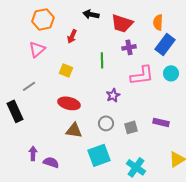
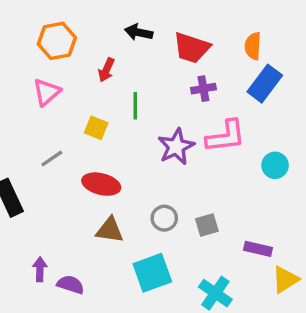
green line: (102, 60) -> (135, 106), moved
cyan circle: (171, 73) -> (275, 165), moved
gray line: (29, 86) -> (52, 158), moved
purple star: (113, 95) -> (176, 147), moved, size x1.5
purple rectangle: (161, 122) -> (258, 249), moved

